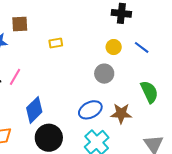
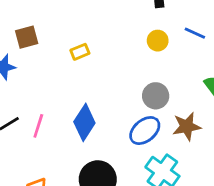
gray circle: (104, 74) -> (156, 96), moved
pink line: (15, 77) -> (38, 126), moved
blue diamond: (34, 110) -> (84, 122), moved

